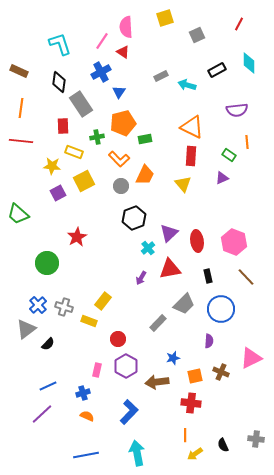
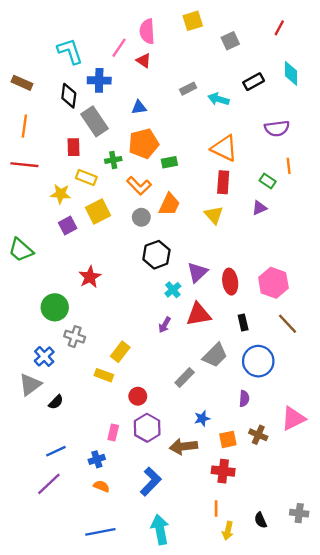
blue cross: (101, 72) -> (99, 80), moved, turned 30
blue triangle: (119, 92) -> (139, 107), turned 48
gray cross: (64, 307) -> (75, 337), moved
yellow arrow: (195, 454) -> (228, 531), turned -42

